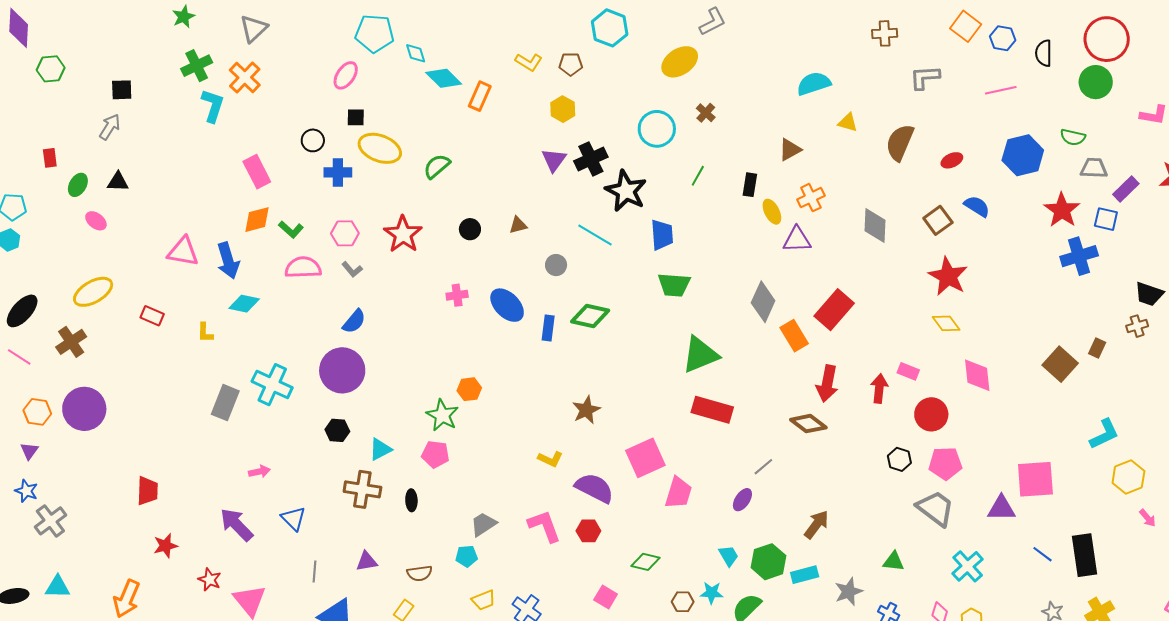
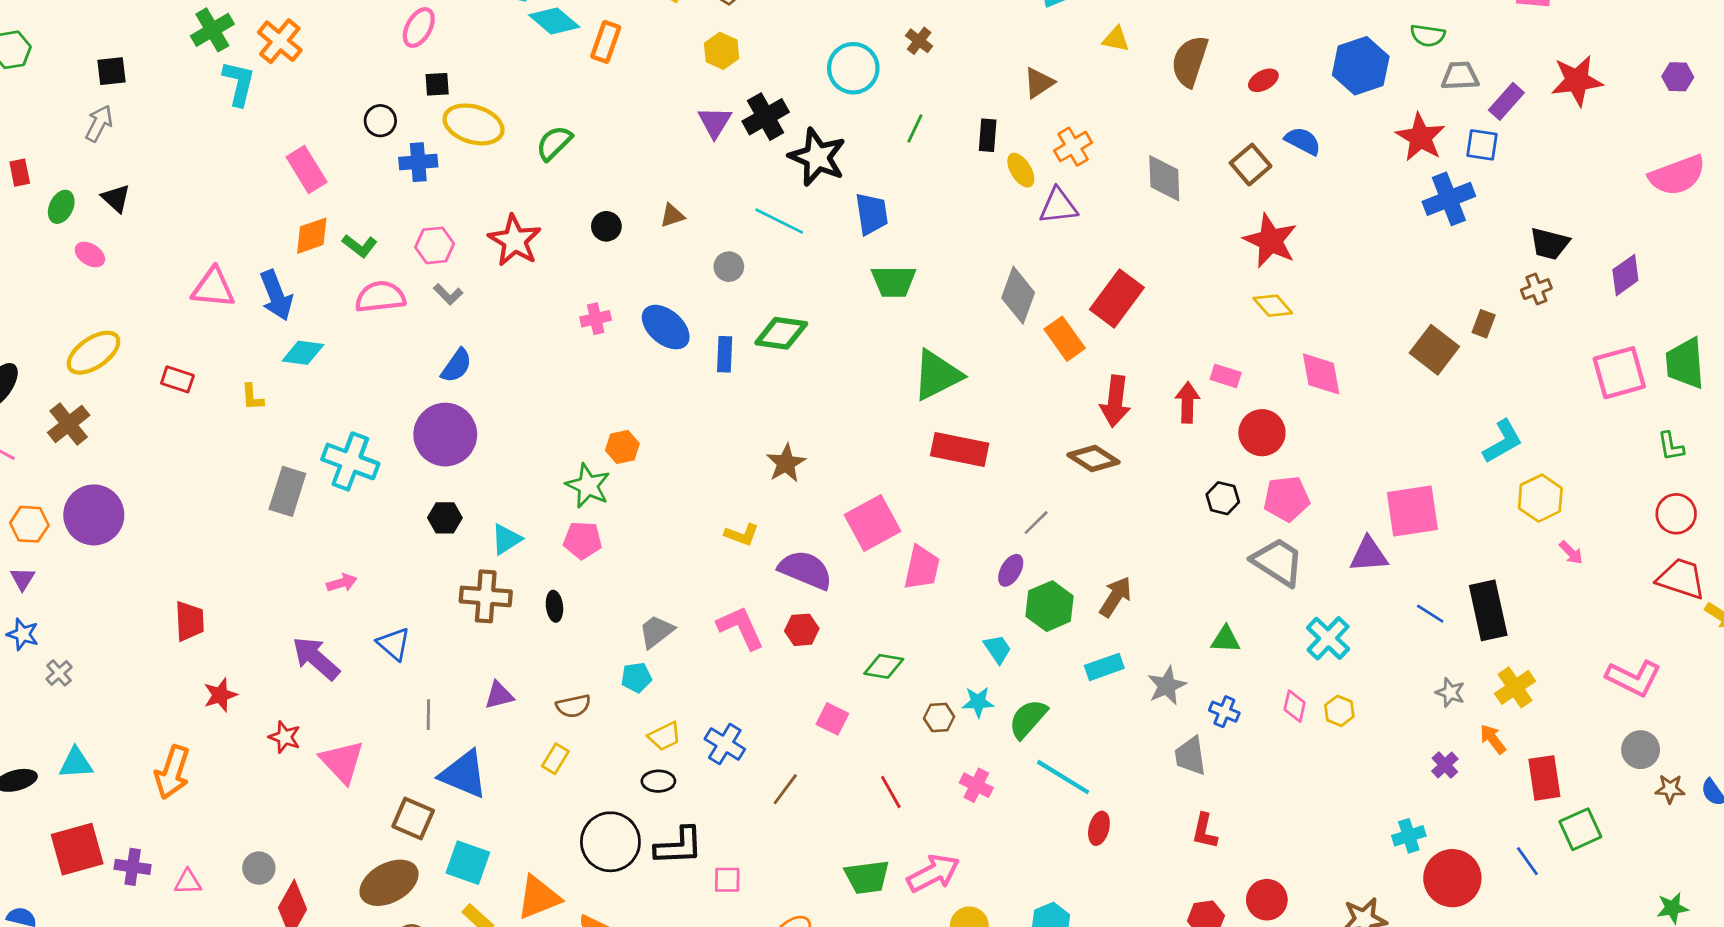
black triangle: (118, 182) -> (116, 198), turned 45
gray cross: (50, 521) -> (59, 673), size x0.6
green hexagon: (769, 562) -> (1050, 606), moved

